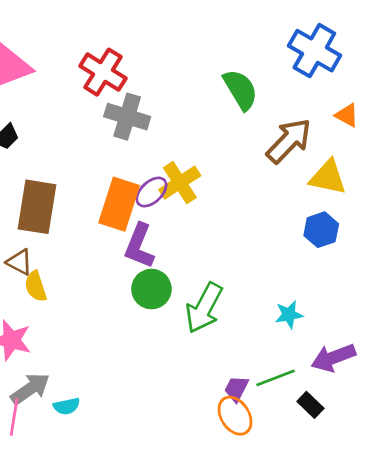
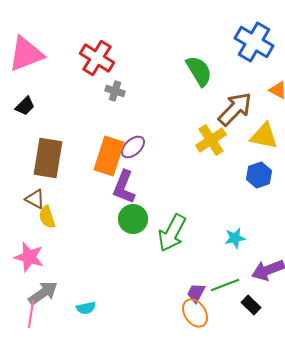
gray cross: (127, 117) -> (115, 91), size x0.6
yellow cross: (180, 183) -> (211, 140), moved
cyan semicircle: (67, 406) -> (86, 308), moved

